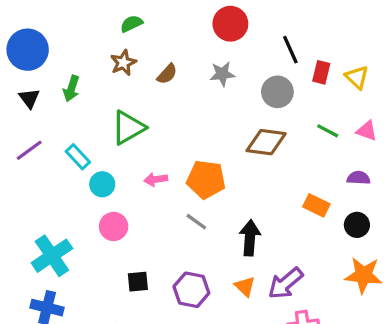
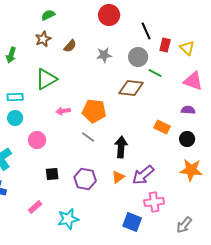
gray star: (222, 74) -> (104, 55), moved
green line: (328, 131) -> (155, 73), moved
pink triangle: (367, 131) -> (193, 81), size x1.5
cyan rectangle: (78, 157) -> (15, 97), turned -49
cyan circle: (102, 184) -> (15, 118), moved
orange triangle: (245, 287) -> (118, 177), turned 40

